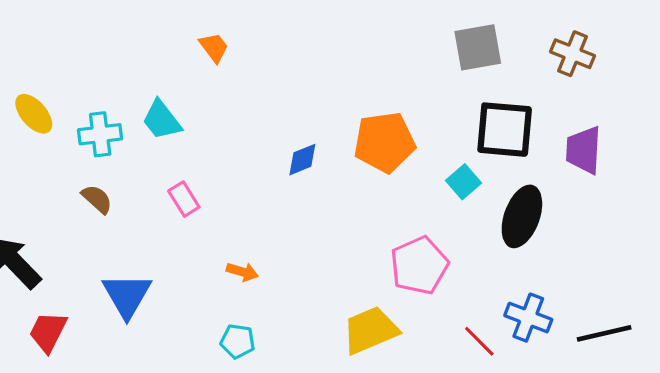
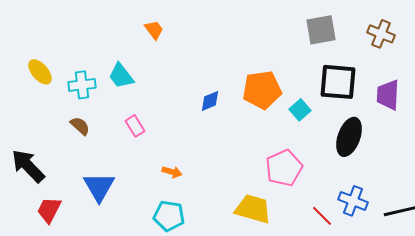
cyan square: (463, 182) -> (300, 110), moved
yellow trapezoid: (370, 330) -> (253, 209), turned 39
cyan pentagon: (238, 341) -> (169, 216), size x1.4

